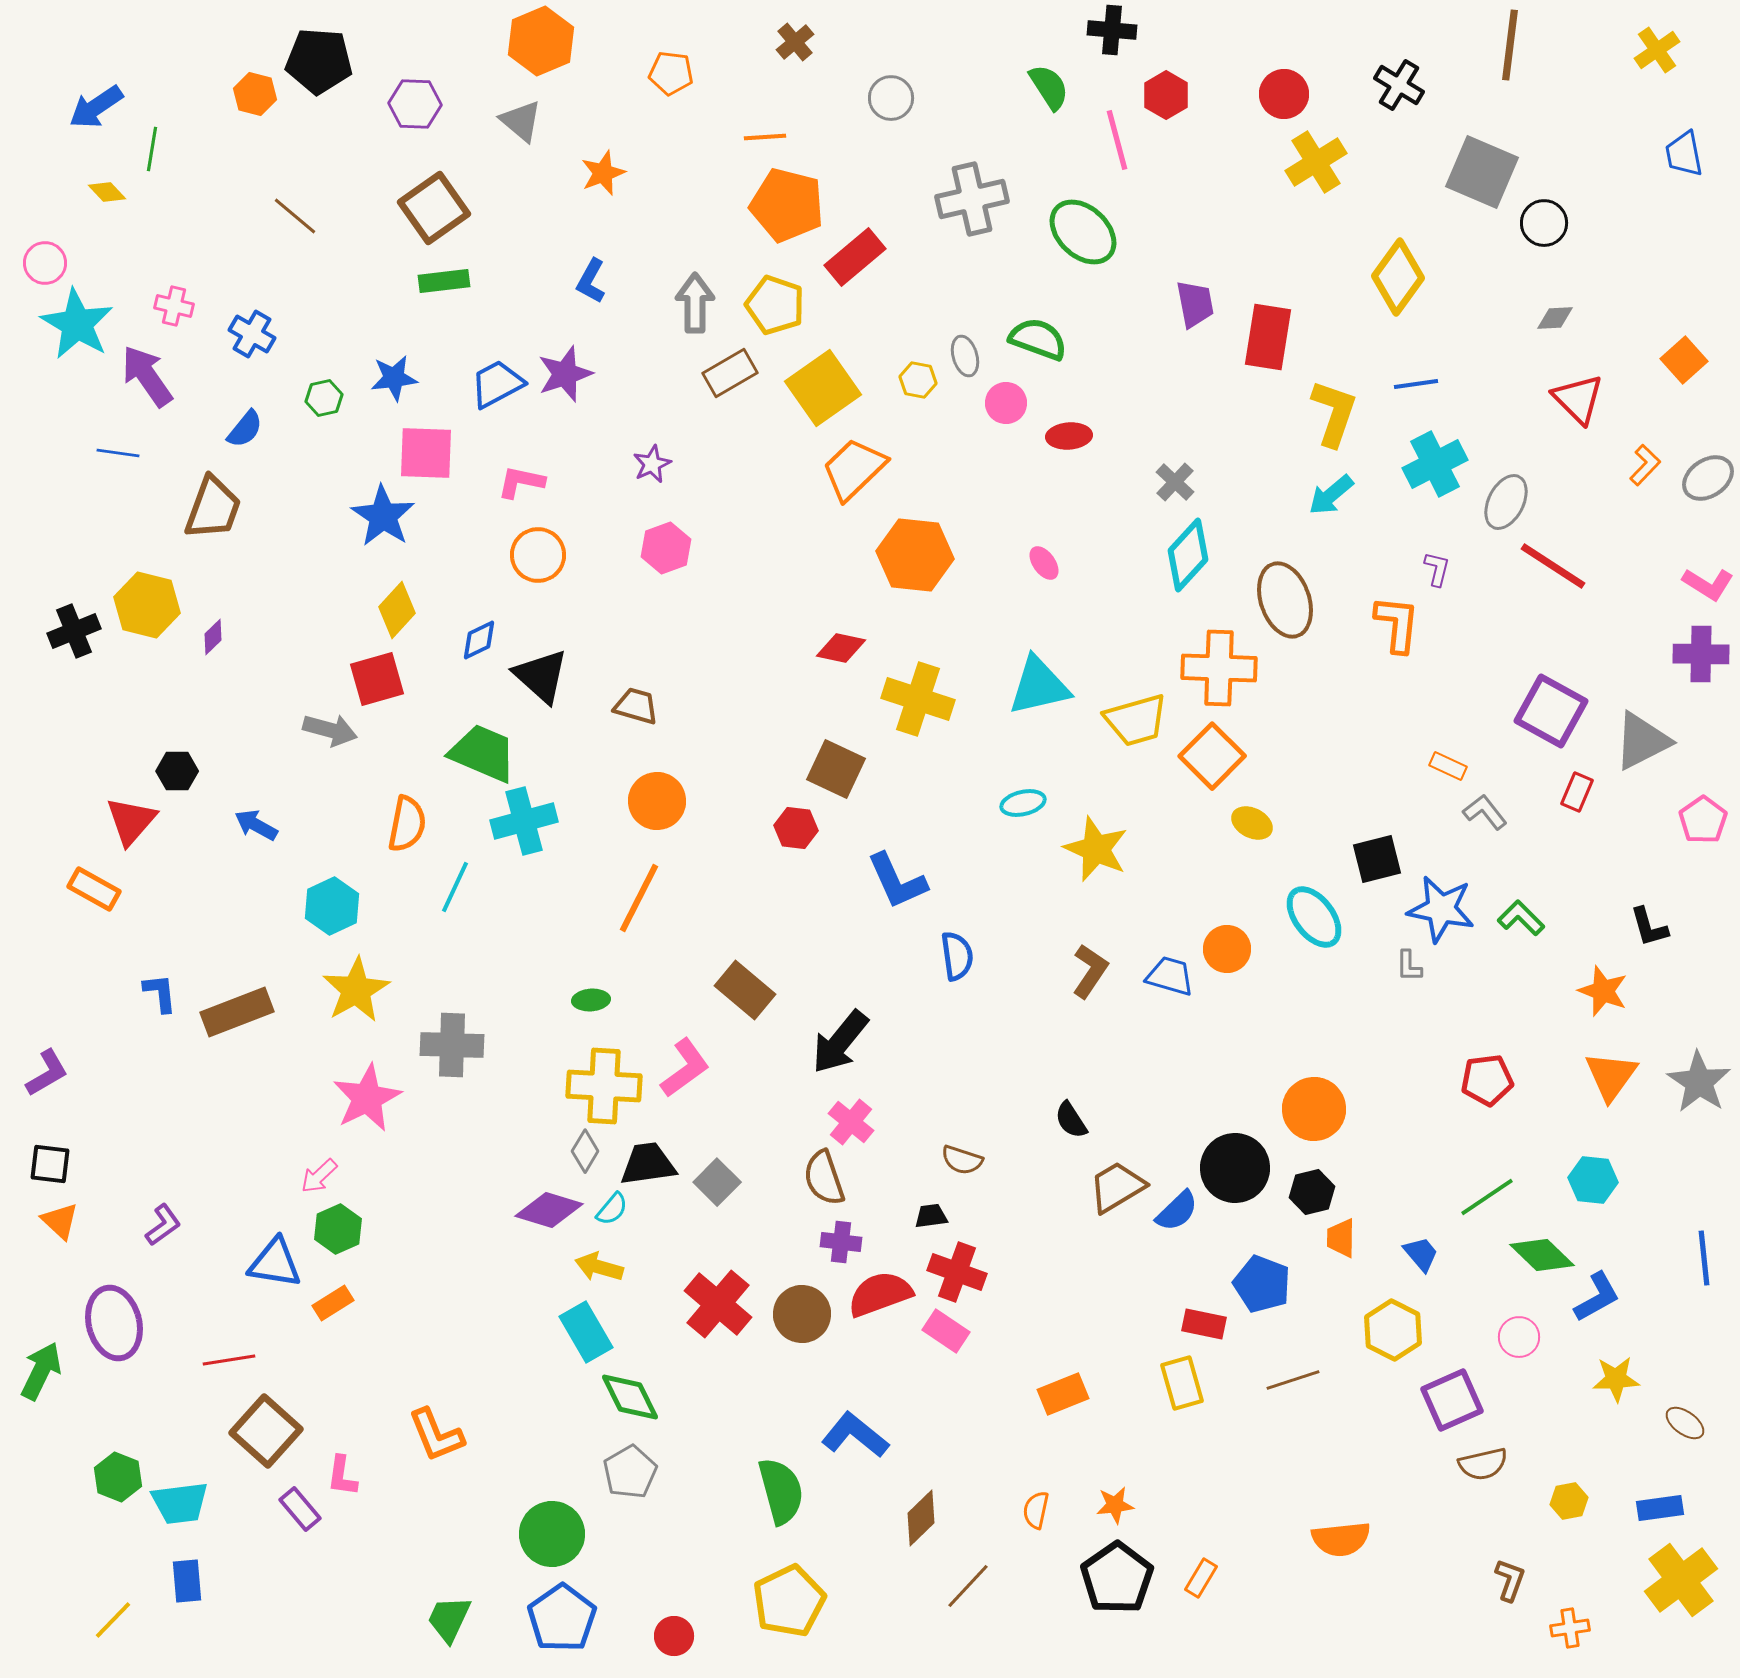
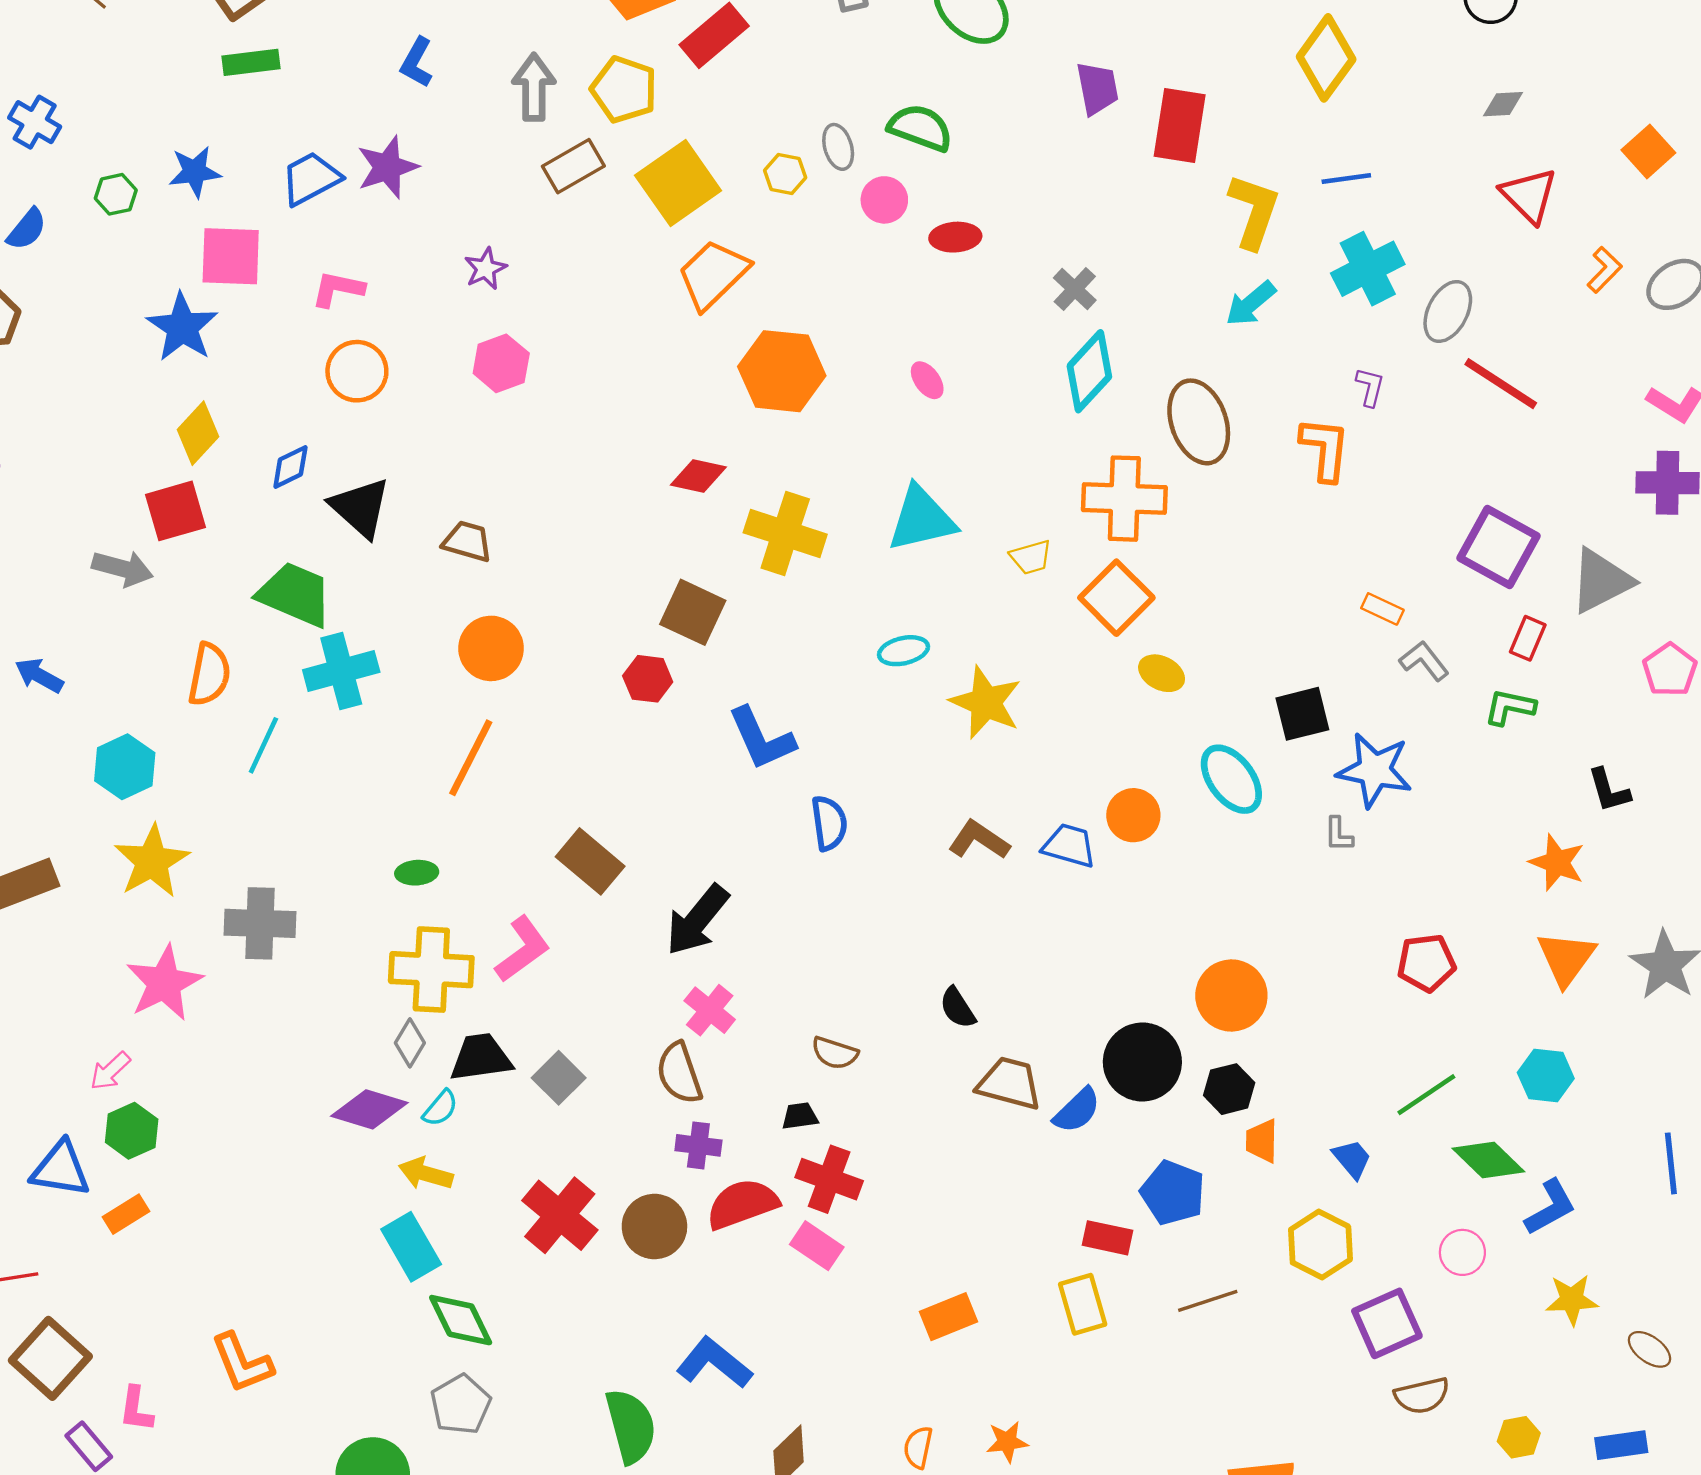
yellow trapezoid: (1136, 720) -> (1031, 557), size x0.6
green L-shape: (1521, 918) -> (1510, 707), moved, turned -33
brown L-shape: (1090, 971) -> (979, 840), turned -90
brown trapezoid: (1117, 1187) -> (1009, 1083), turned 46

